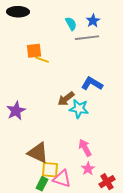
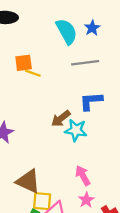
cyan semicircle: (71, 24) -> (67, 31), size x1.6
gray line: (87, 38) -> (85, 63), moved
blue L-shape: (92, 84) -> (91, 101), turned -35

